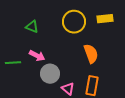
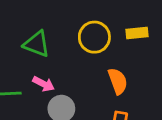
green triangle: (32, 27) -> (37, 44), size x1.5

